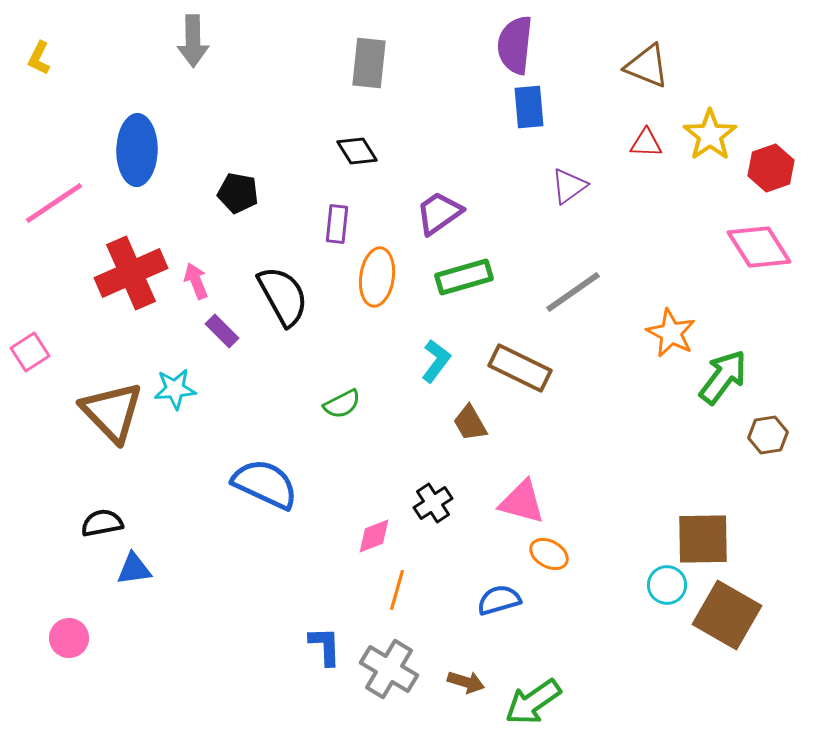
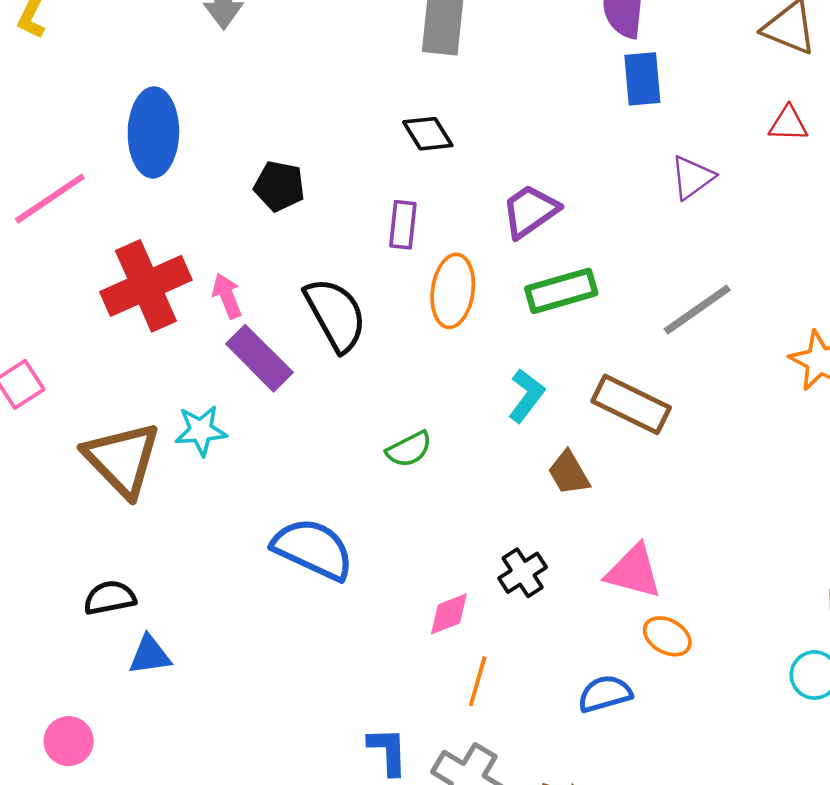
purple rectangle: (222, 331) -> (259, 358), size x1.6

